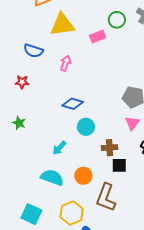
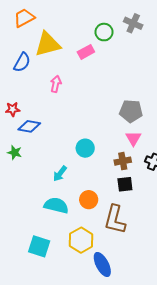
blue semicircle: (33, 51) -> (22, 62), moved, turned -72
blue diamond: (73, 104) -> (29, 126), moved
brown cross: (109, 148) -> (123, 161), moved

